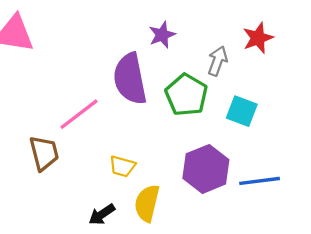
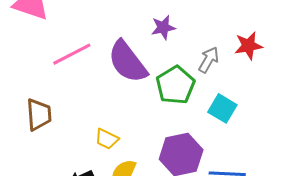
purple semicircle: (130, 79) -> (128, 62), turned -36
pink line: (79, 114) -> (72, 54), moved

